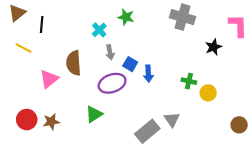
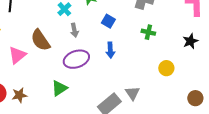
black star: (213, 47) -> (190, 41), moved
brown semicircle: (74, 63) -> (40, 40), turned -30
blue square: (130, 64) -> (108, 21), moved
green cross: (189, 81) -> (148, 32), moved

